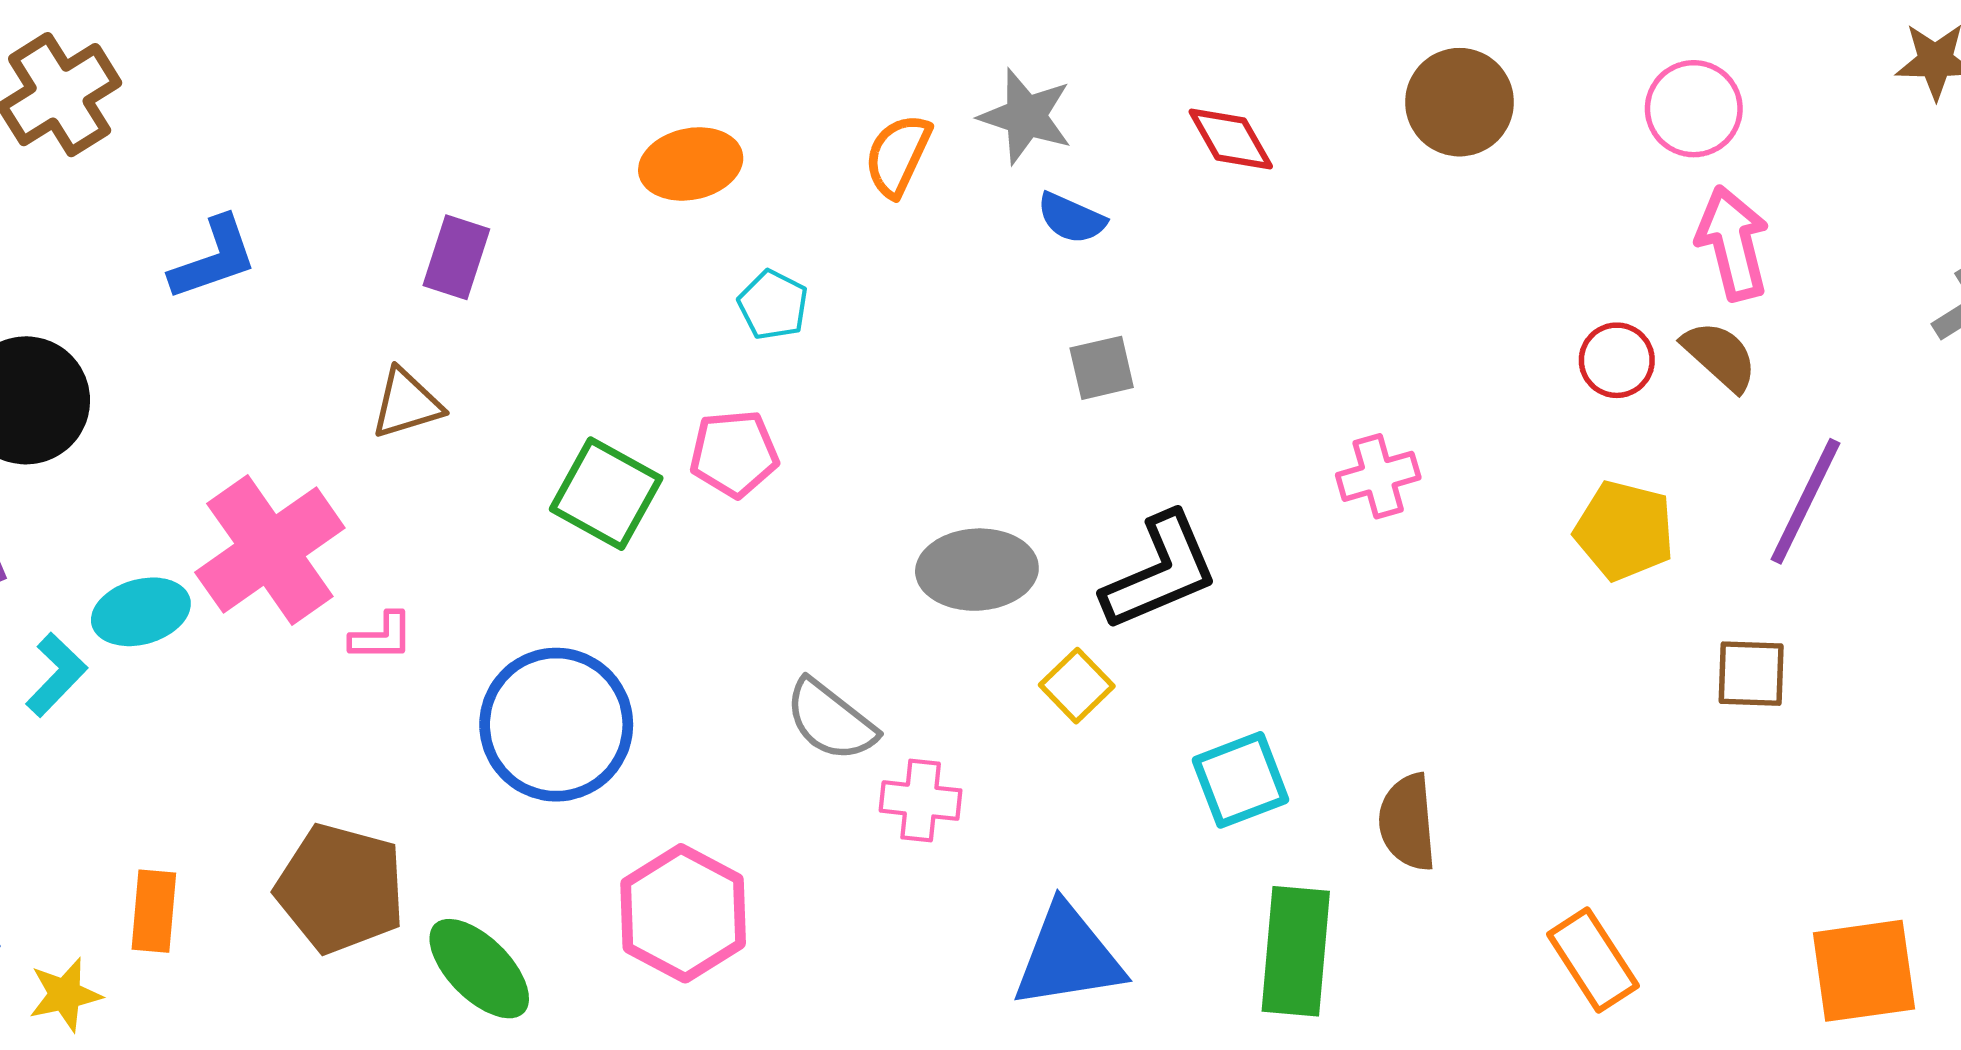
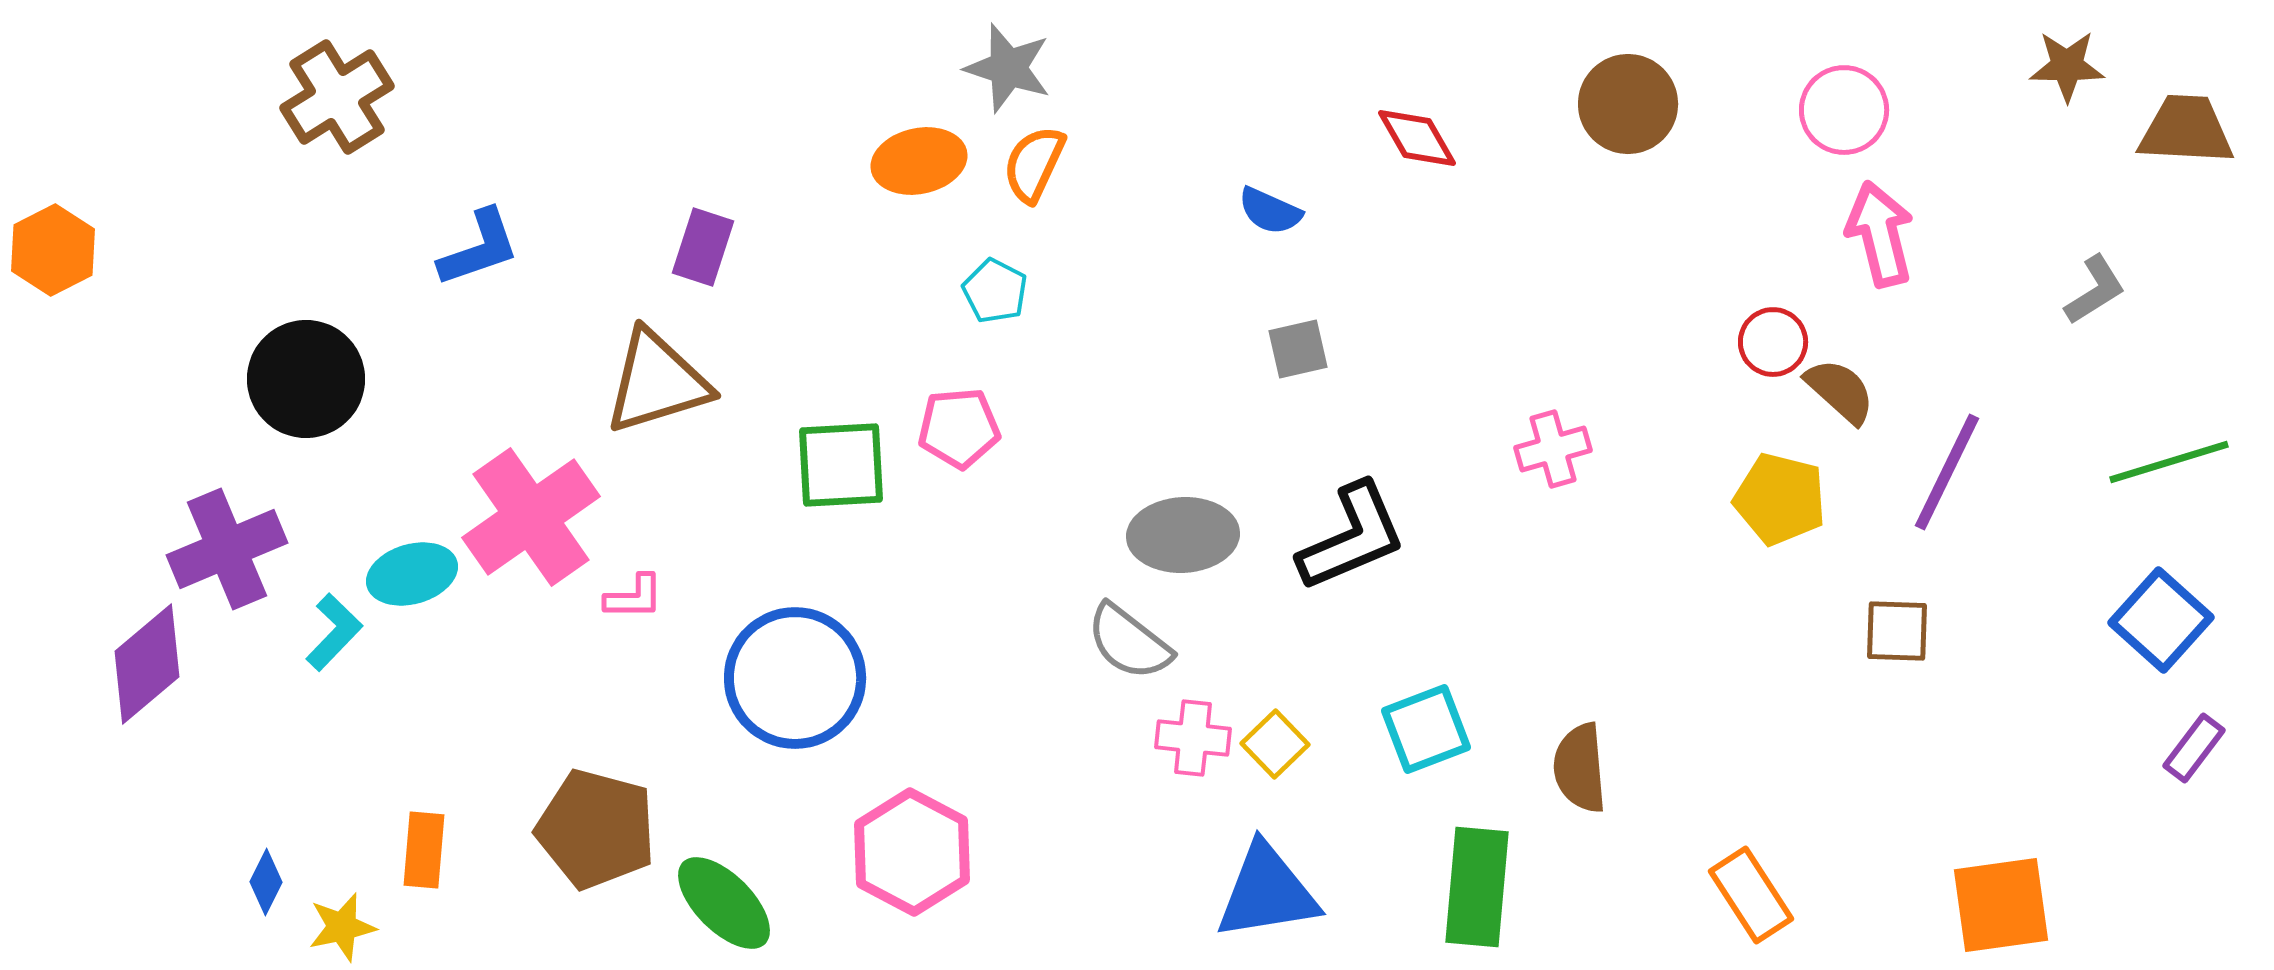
gray star: (1026, 116) -> (1008, 68), moved
orange semicircle: (898, 155) -> (1034, 164), moved
brown semicircle: (1720, 356) -> (1840, 391), moved
brown triangle: (407, 404) -> (657, 382), size x1.6
green square: (606, 494) -> (841, 465), turned -32
yellow square: (1077, 686) -> (1275, 744), moved
gray semicircle: (831, 720) -> (1129, 642), moved
pink cross: (921, 801) -> (1193, 738), moved

